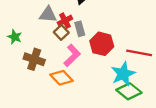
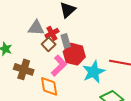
red hexagon: (102, 44) -> (74, 54), moved
cyan star: (123, 74) -> (94, 72), moved
orange diamond: (61, 78) -> (49, 86), turned 35

